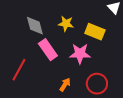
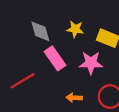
red line: (19, 70) -> (22, 81), turned 30
orange arrow: (65, 85) -> (74, 98), turned -120

